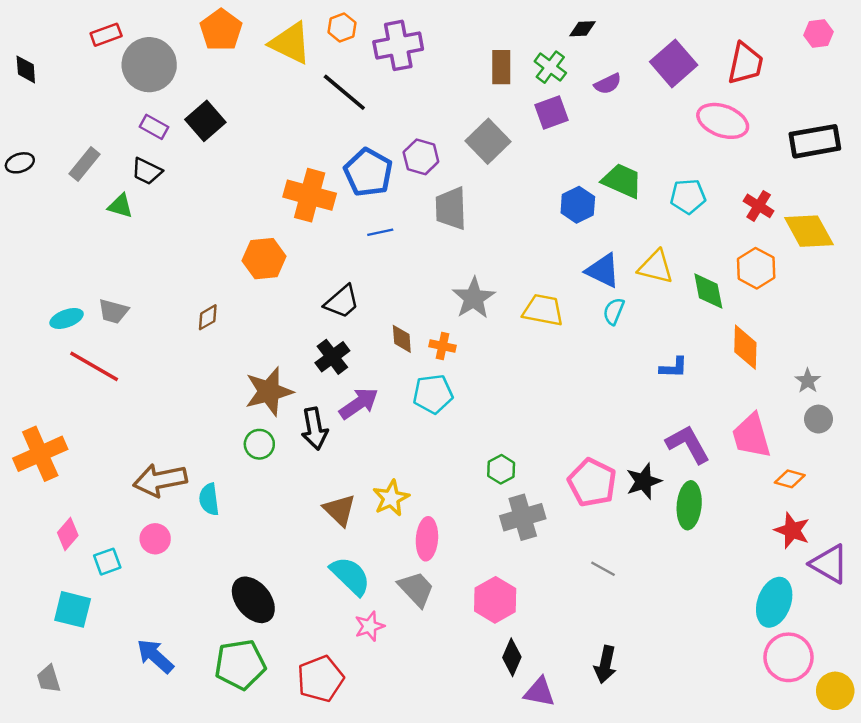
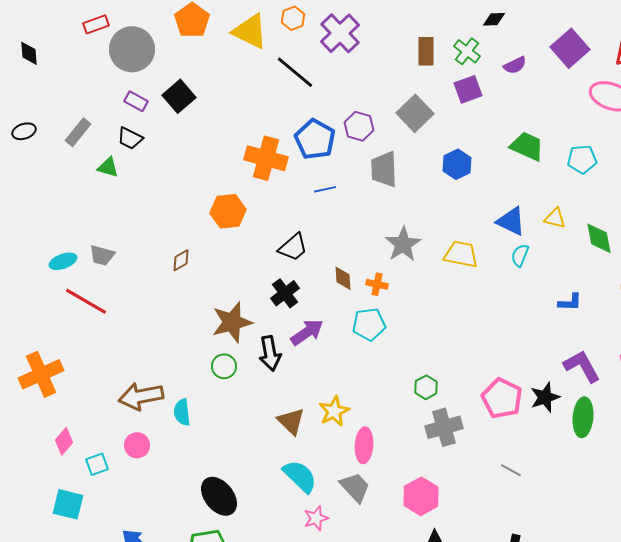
purple cross: (398, 45) -> (340, 33), turned -33
blue hexagon: (578, 205) -> (457, 164), moved
yellow triangle: (656, 267) -> (555, 218), size x0.7

